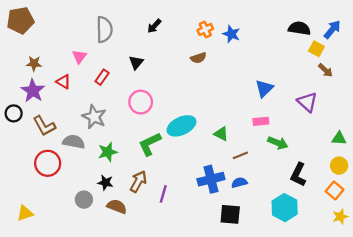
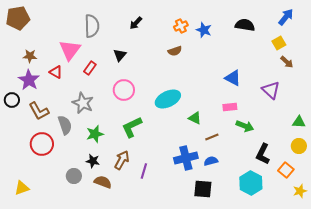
black semicircle: (299, 28) -> (245, 25), moved
blue arrow: (332, 29) -> (286, 17), moved
yellow square: (316, 49) -> (279, 43), turned 32
pink triangle: (79, 57) -> (70, 50), size x1.6
blue triangle: (264, 88) -> (233, 78), turned -48
cyan ellipse: (181, 126) -> (168, 99), moved
gray semicircle: (74, 142) -> (65, 125), turned 60
orange square: (335, 191) -> (286, 170), moved

